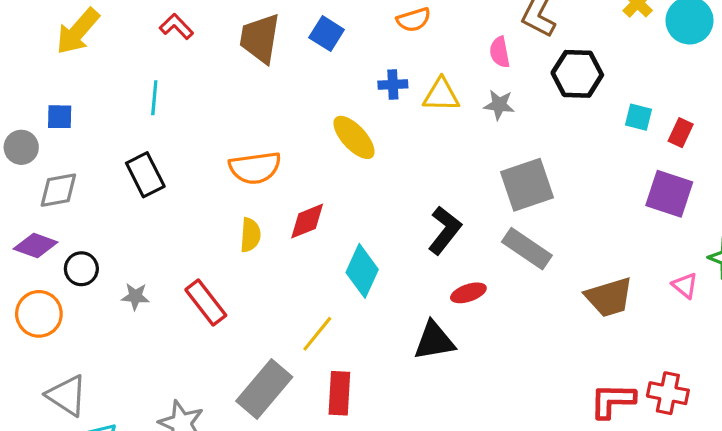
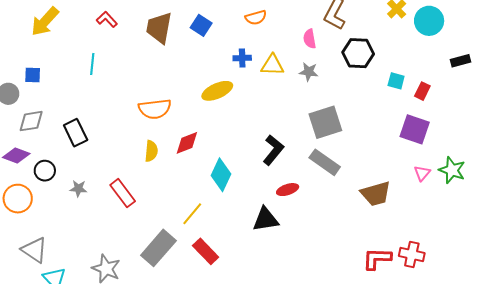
yellow ellipse: (354, 137) -> (217, 91), turned -72
black rectangle: (145, 175) -> (76, 133), moved
pink triangle: (685, 285) -> (422, 173), moved, turned 30
red rectangle: (339, 393) -> (206, 251), turned -48

